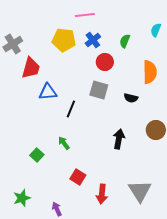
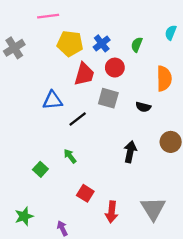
pink line: (85, 15) -> (48, 16), moved
red trapezoid: (31, 68) -> (84, 74), moved
black line: (71, 109) -> (78, 119), turned 30

